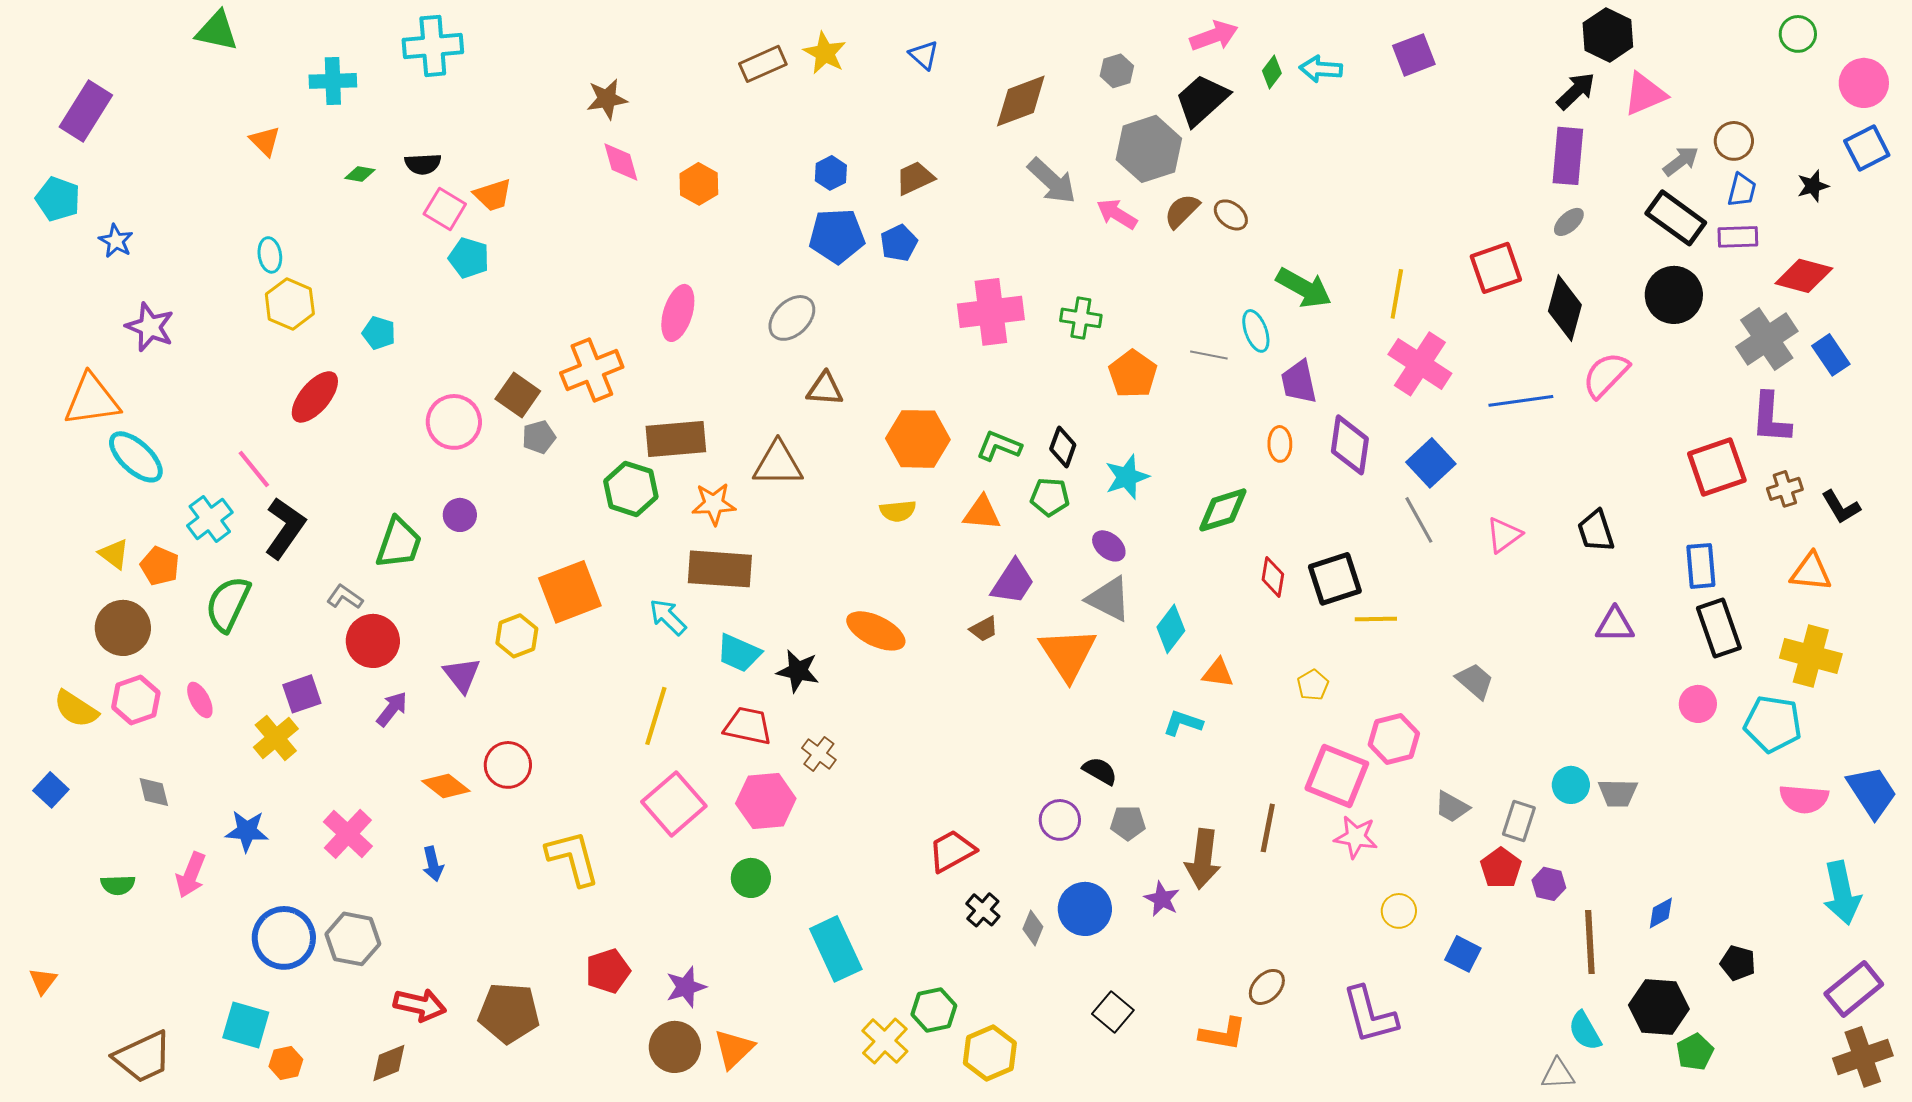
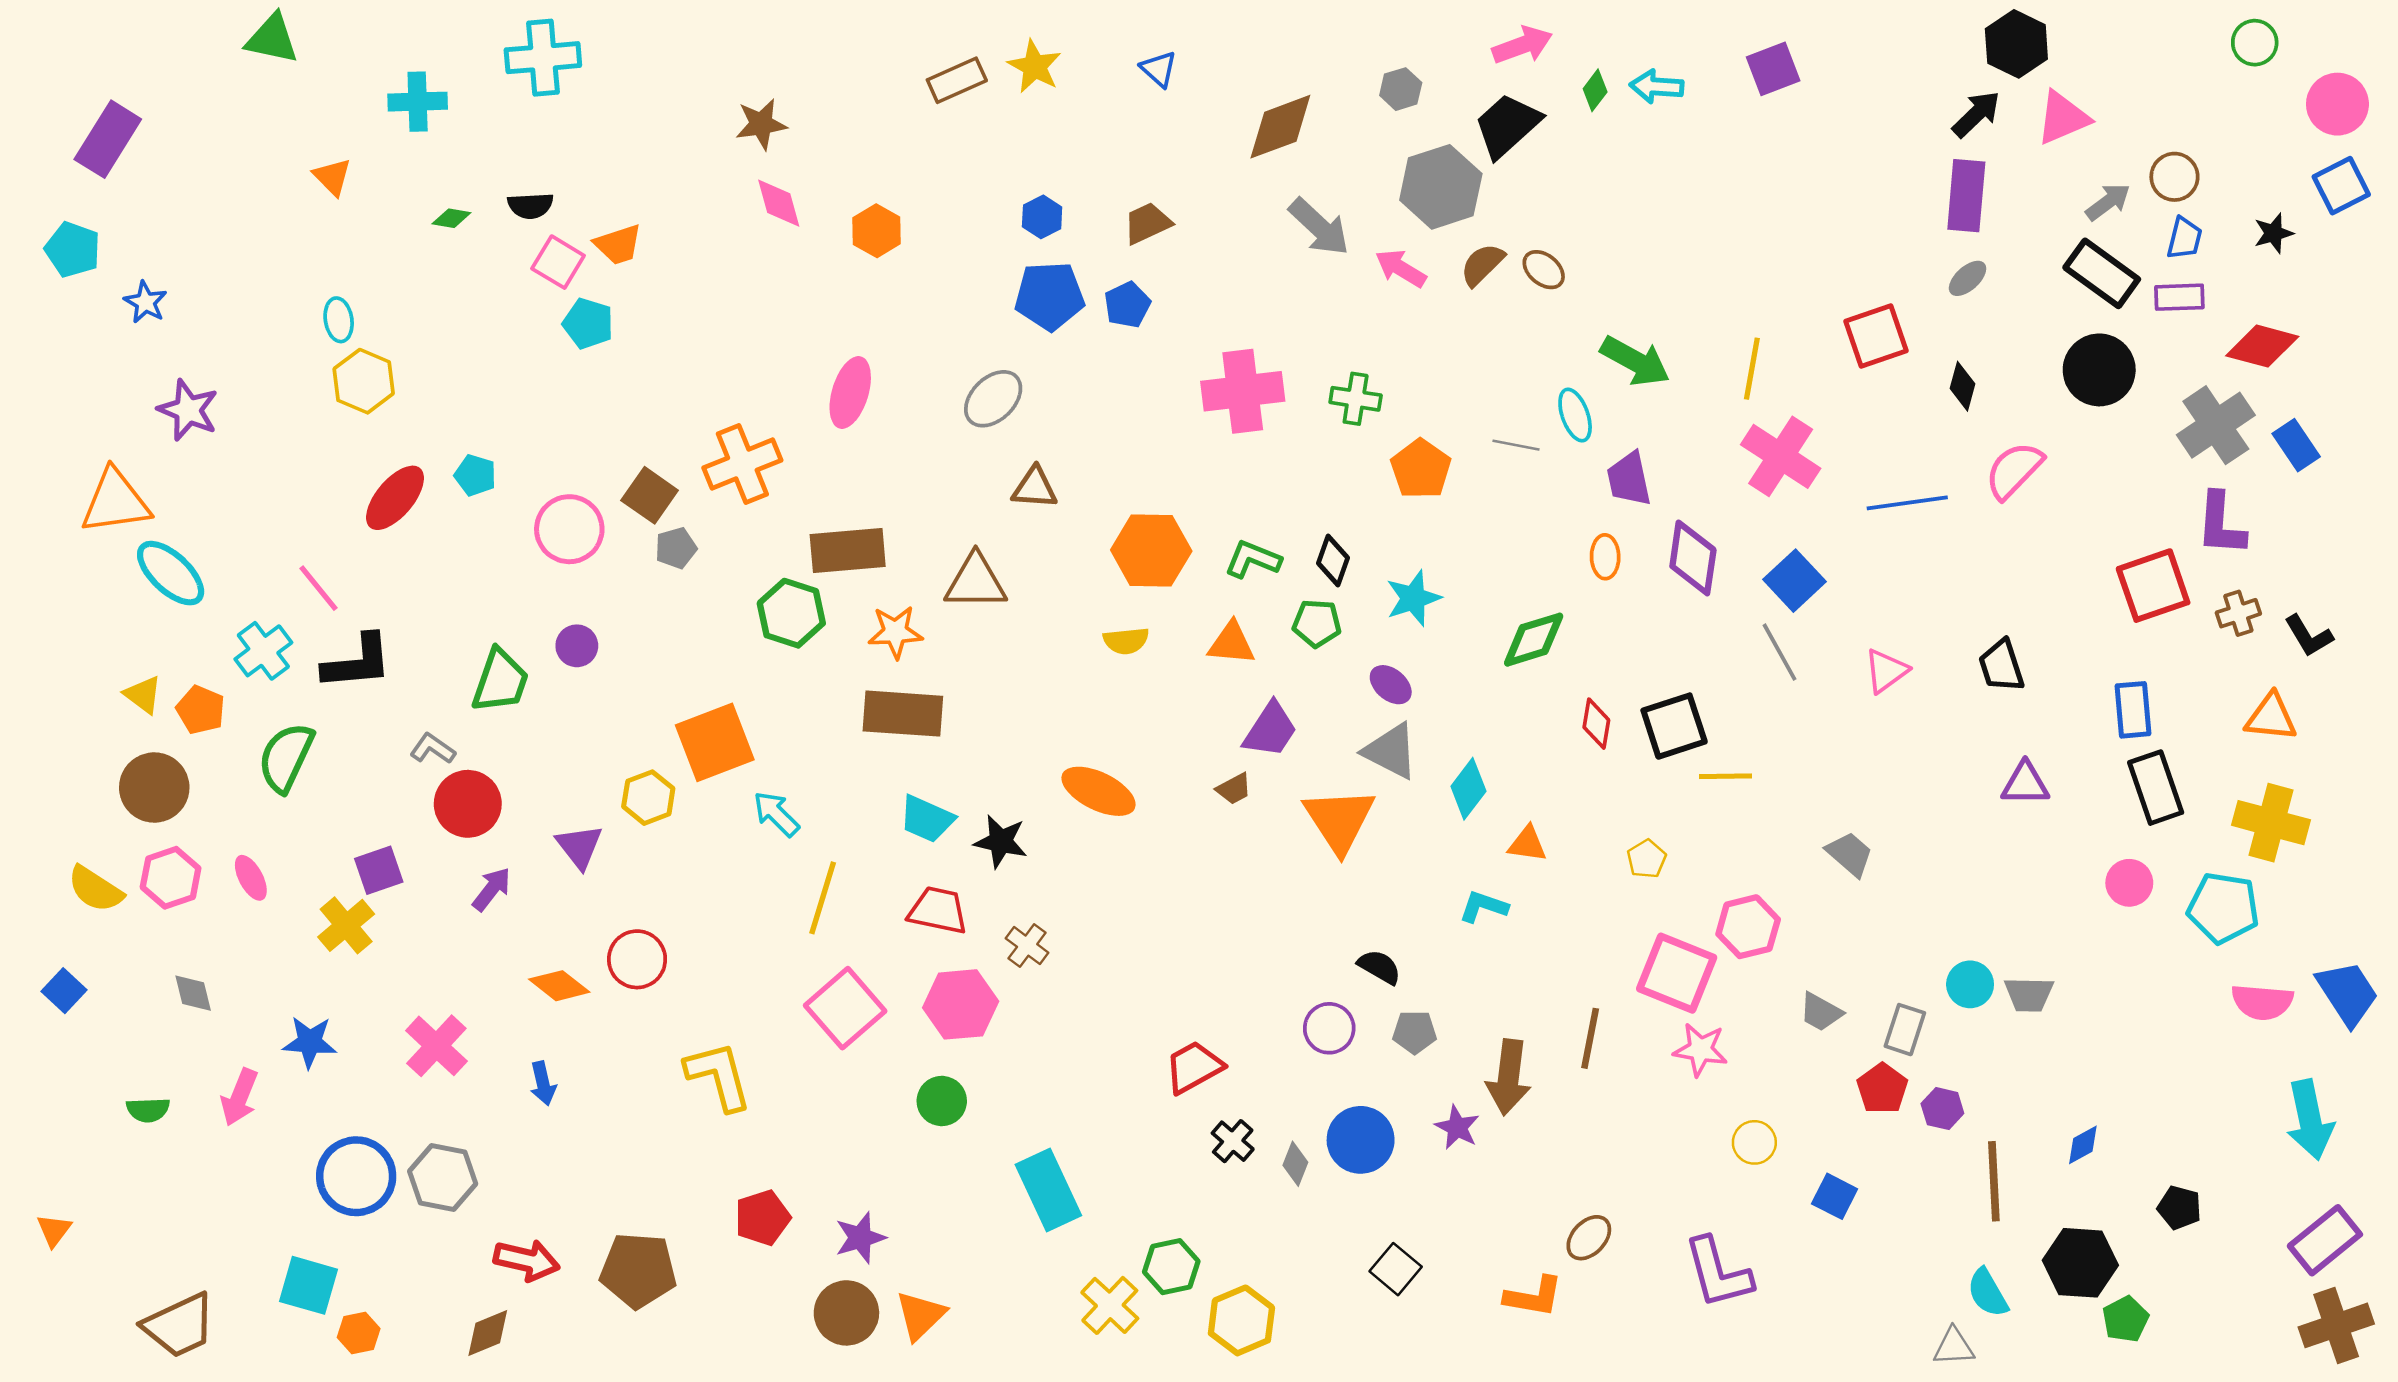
black diamond: (1565, 308) -> (1963, 386), size x0.6
cyan pentagon: (379, 333) -> (475, 475), moved
black L-shape: (285, 528) -> (357, 662), turned 50
cyan arrow: (668, 617) -> (776, 814), moved

